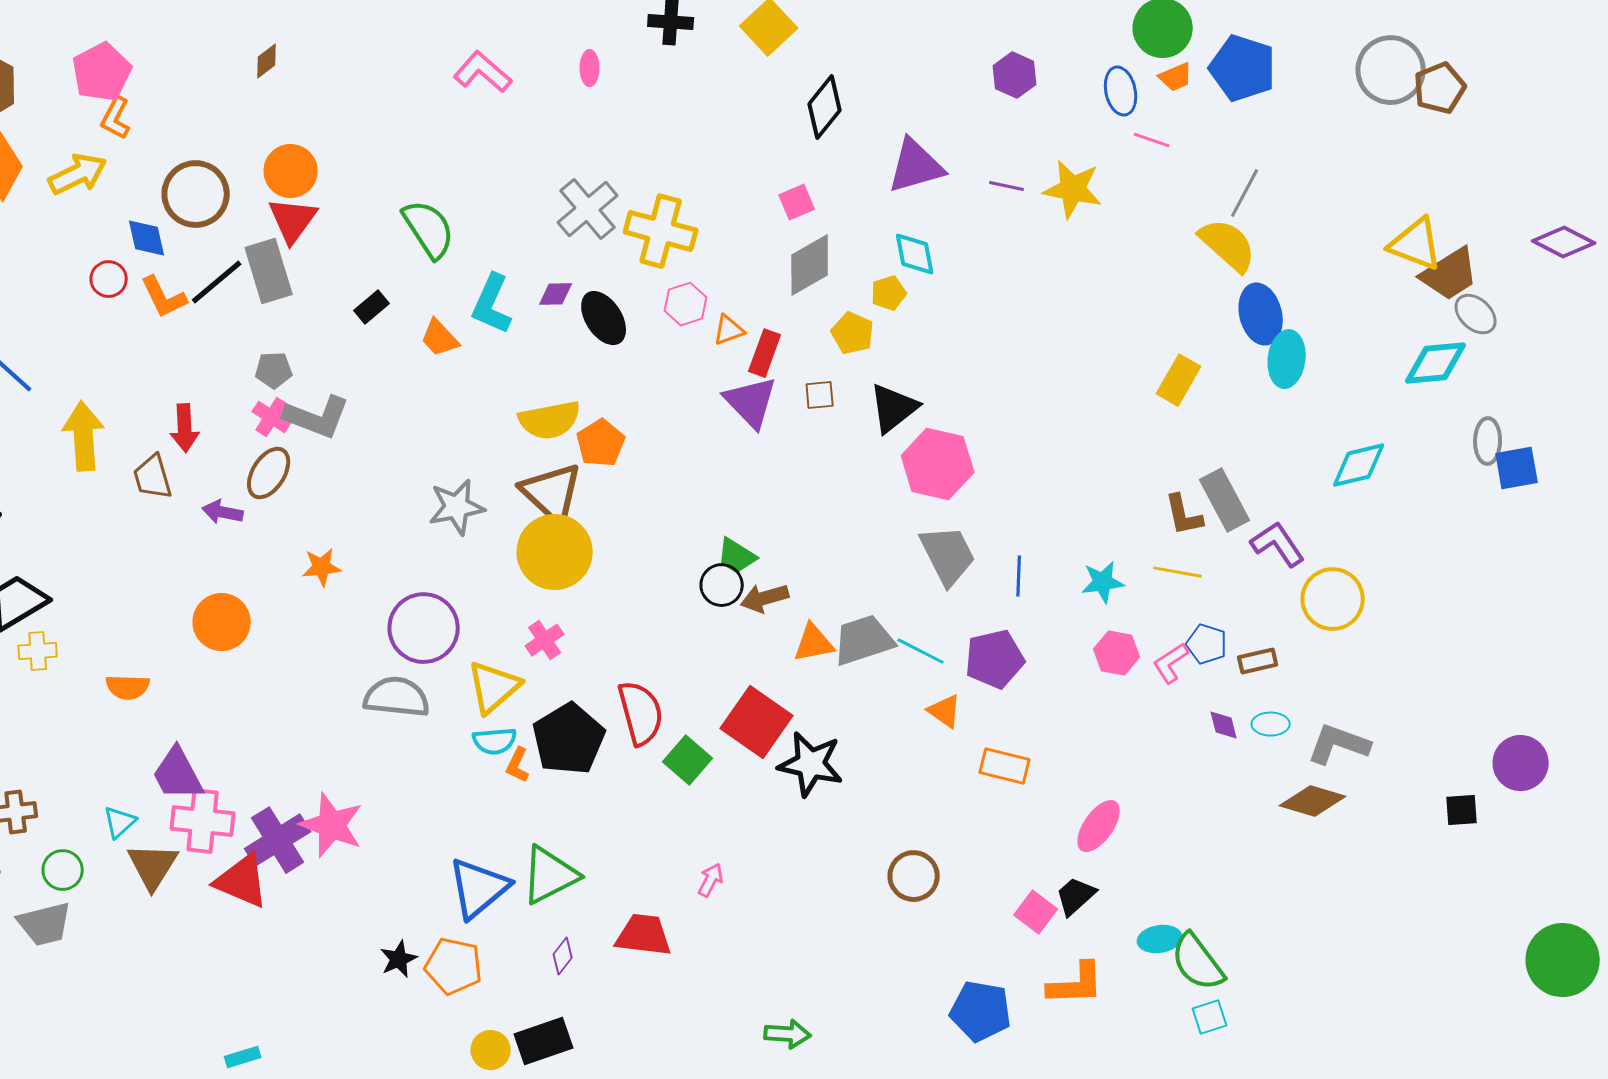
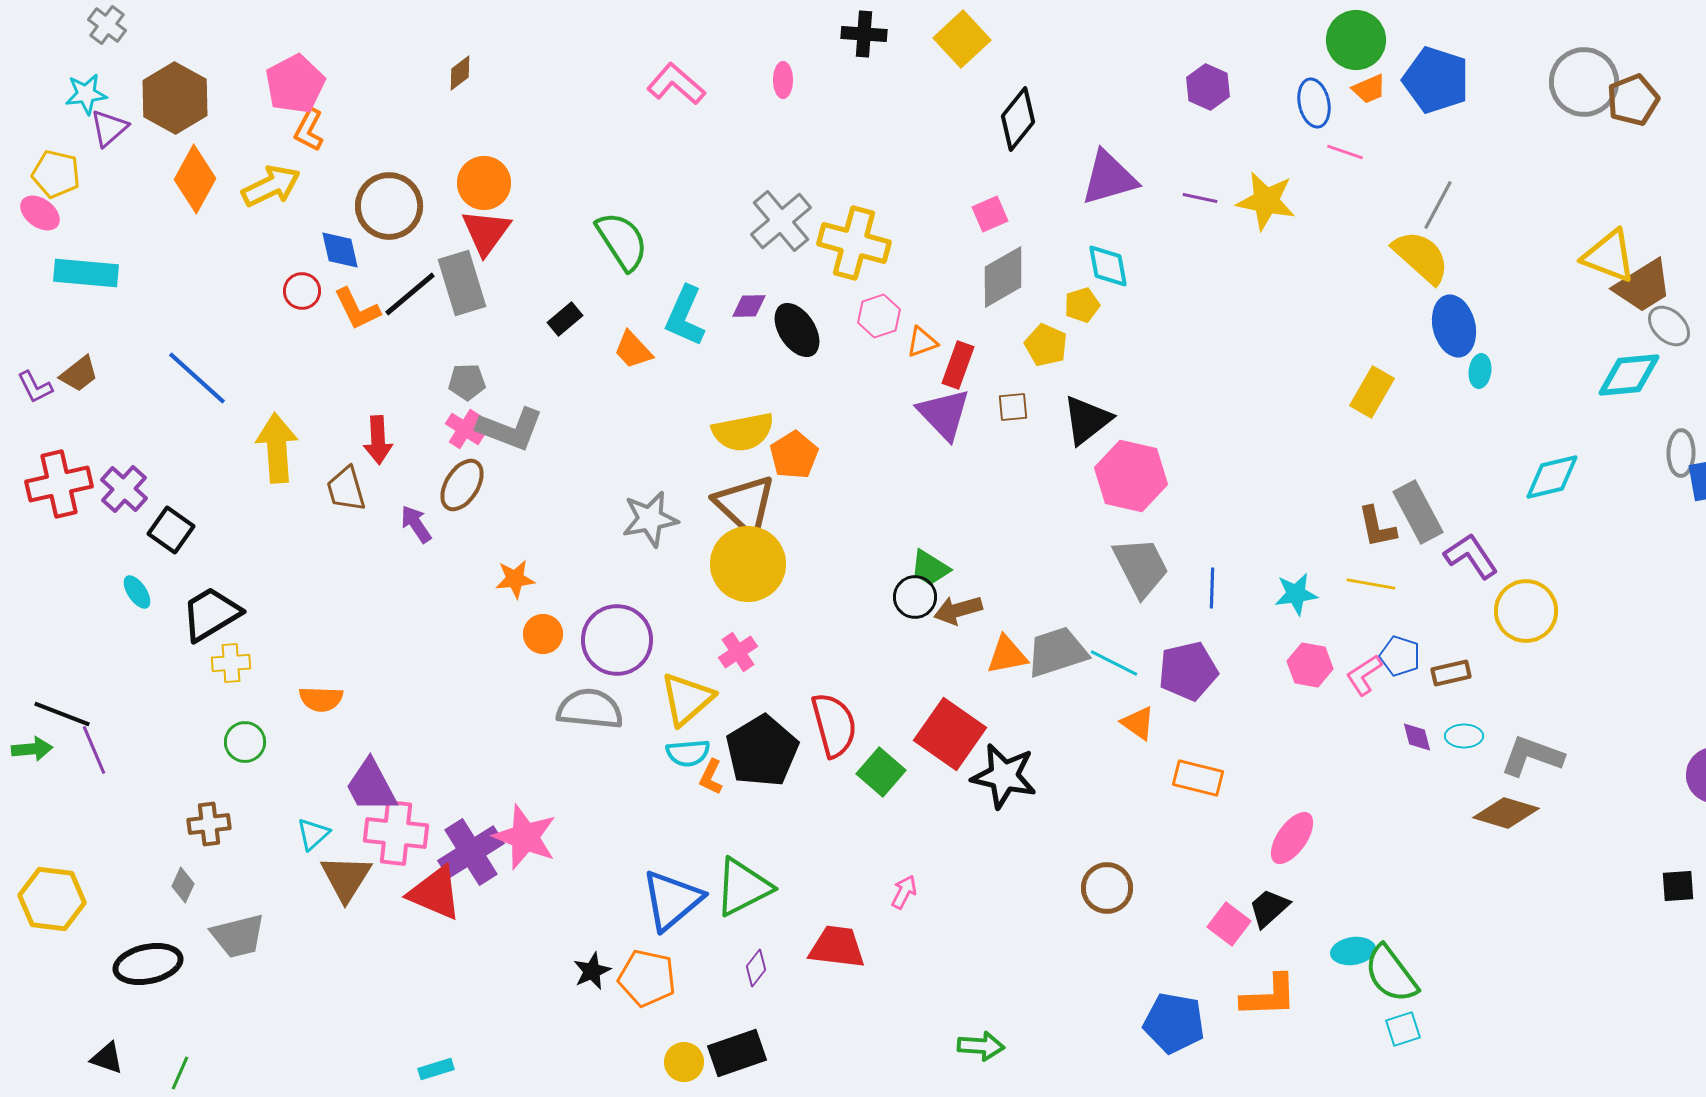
cyan ellipse: (1287, 359) -> (1480, 371), size x0.6
purple arrow: (223, 512) -> (416, 524), turned 45
orange circle: (222, 622) -> (543, 634), moved, size x0.7
black square: (1462, 810) -> (1678, 886), moved
green circle: (63, 870) -> (245, 742), moved

